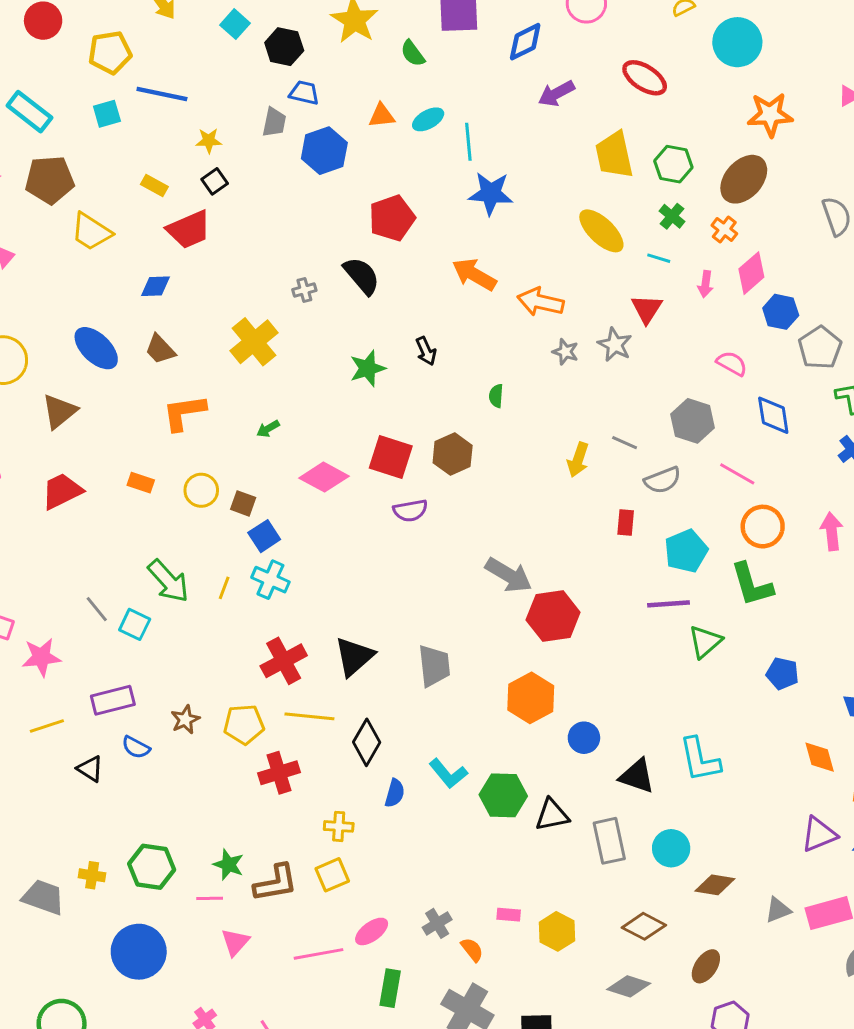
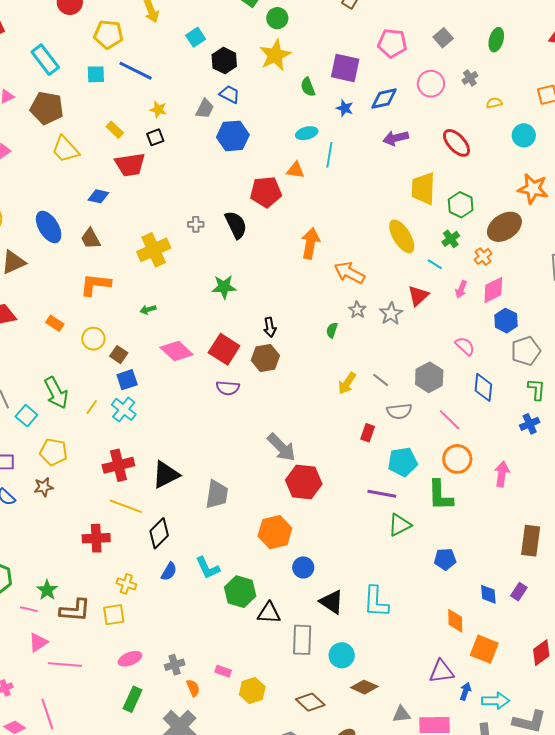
cyan circle: (737, 42) -> (524, 135), size x0.7
orange triangle: (382, 116) -> (295, 170), moved
blue star: (491, 193) -> (345, 108), moved, size x0.6
orange arrow: (474, 274) -> (310, 243), turned 56
black arrow: (426, 351) -> (270, 327), moved
green semicircle: (496, 396) -> (332, 330), moved
blue pentagon: (782, 673) -> (445, 559), turned -30
yellow pentagon: (244, 724) -> (54, 452), moved
pink line: (318, 954) -> (65, 665), moved

